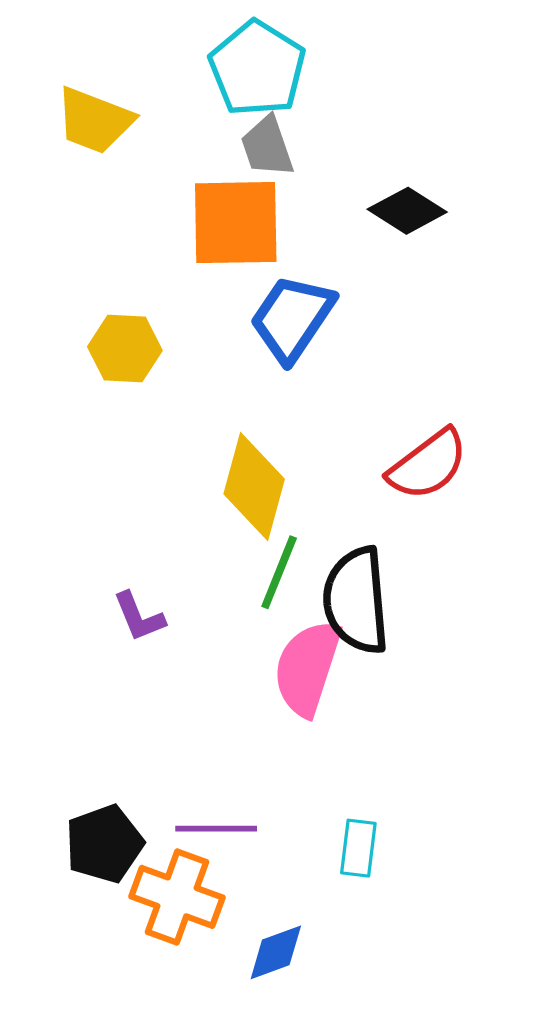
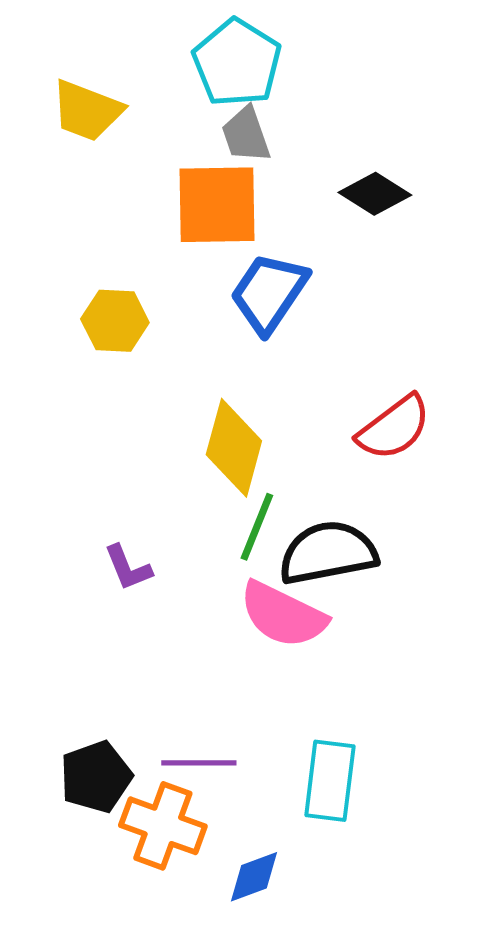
black semicircle: (356, 600) -> (328, 553), turned 84
pink semicircle: (307, 668) -> (283, 615), turned -82
cyan rectangle: (358, 848) -> (330, 781), size x1.5

